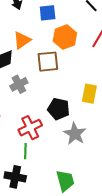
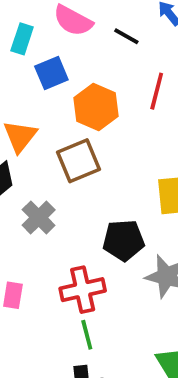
red cross: (30, 128) -> (83, 290), turned 30

